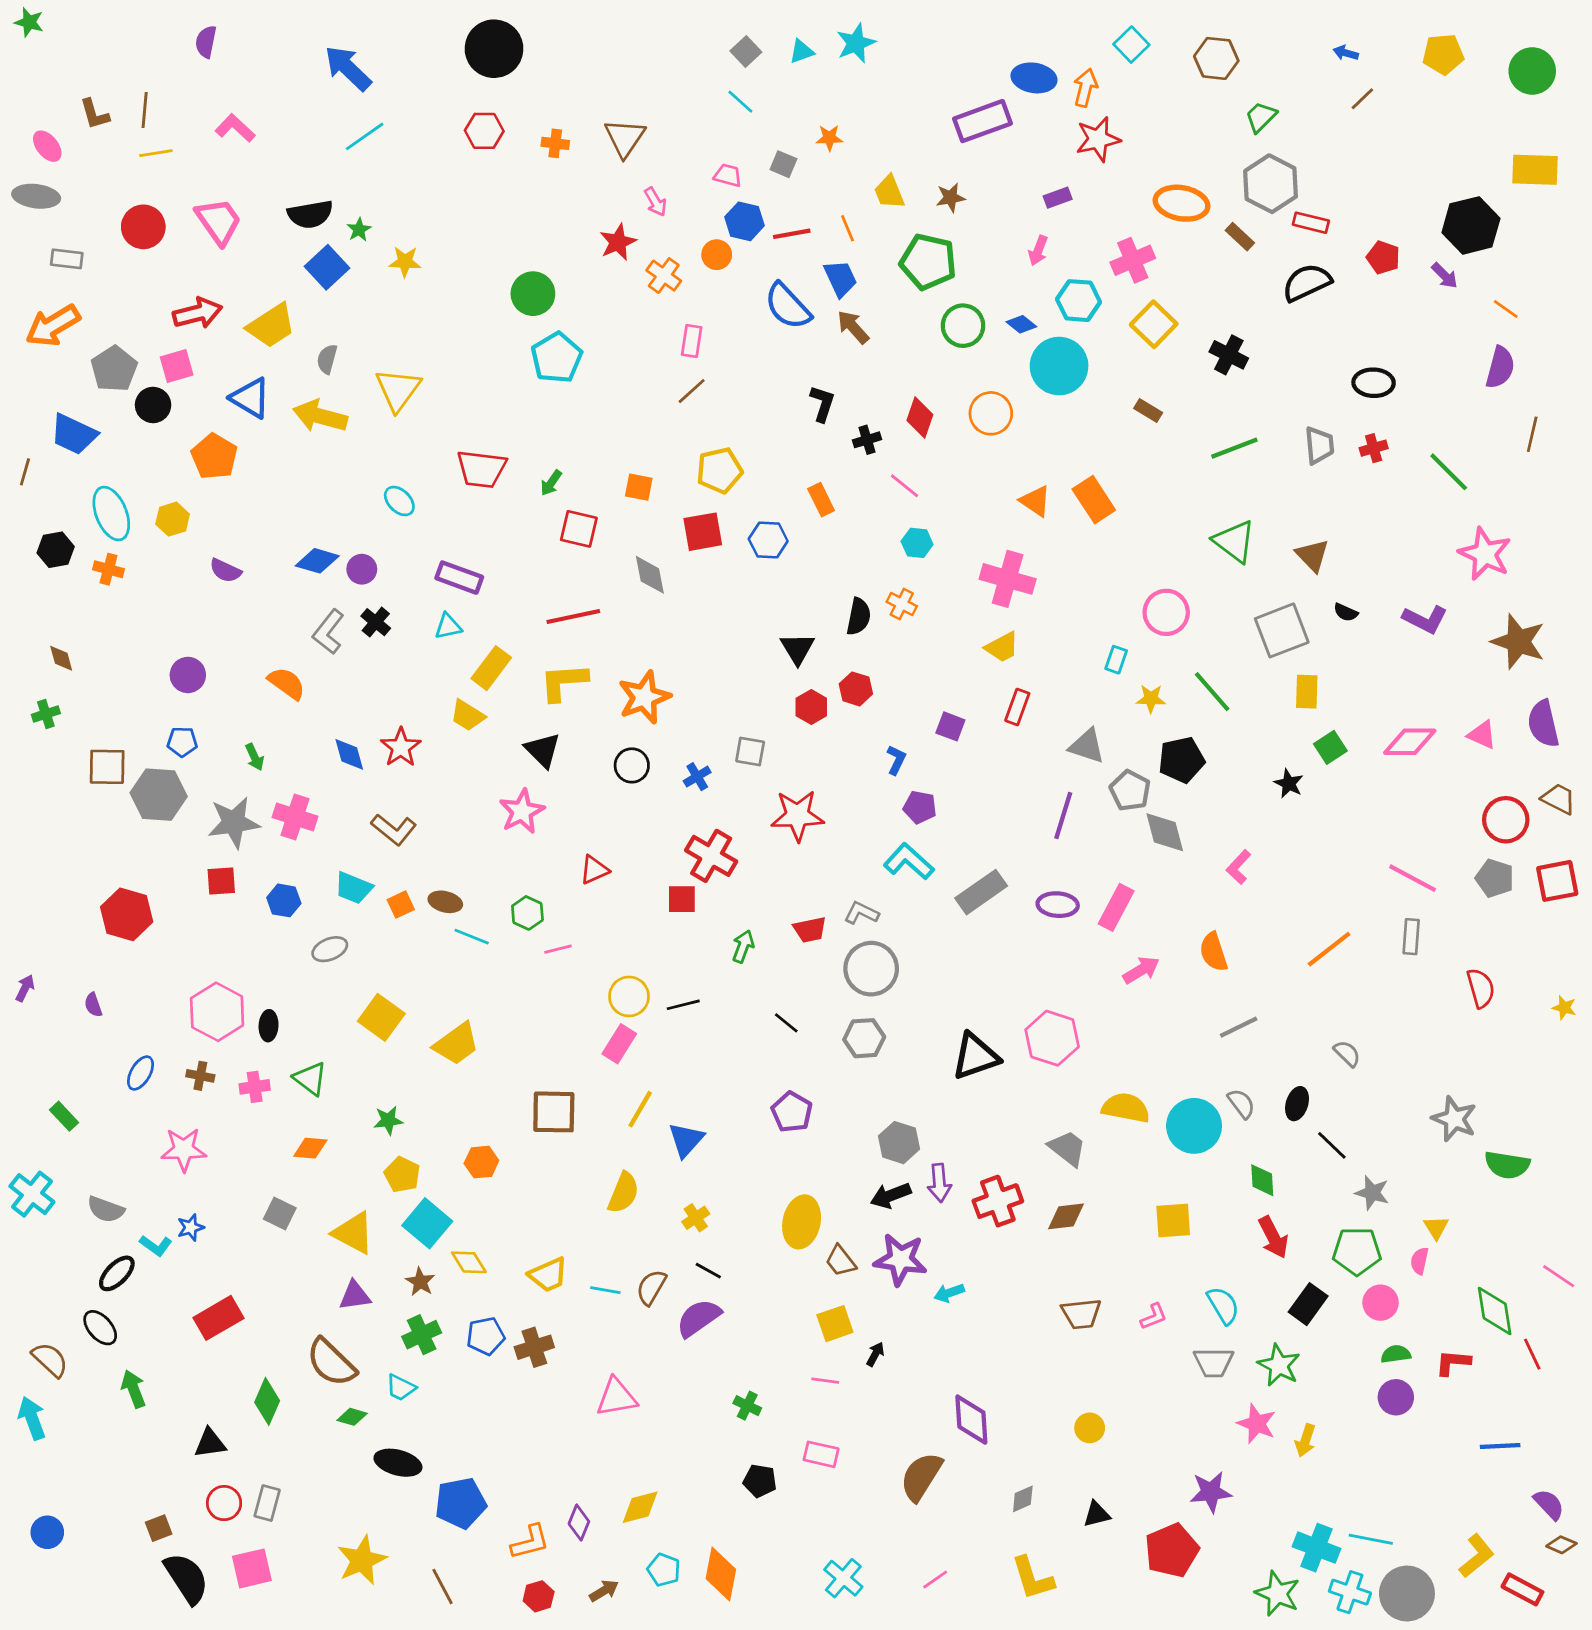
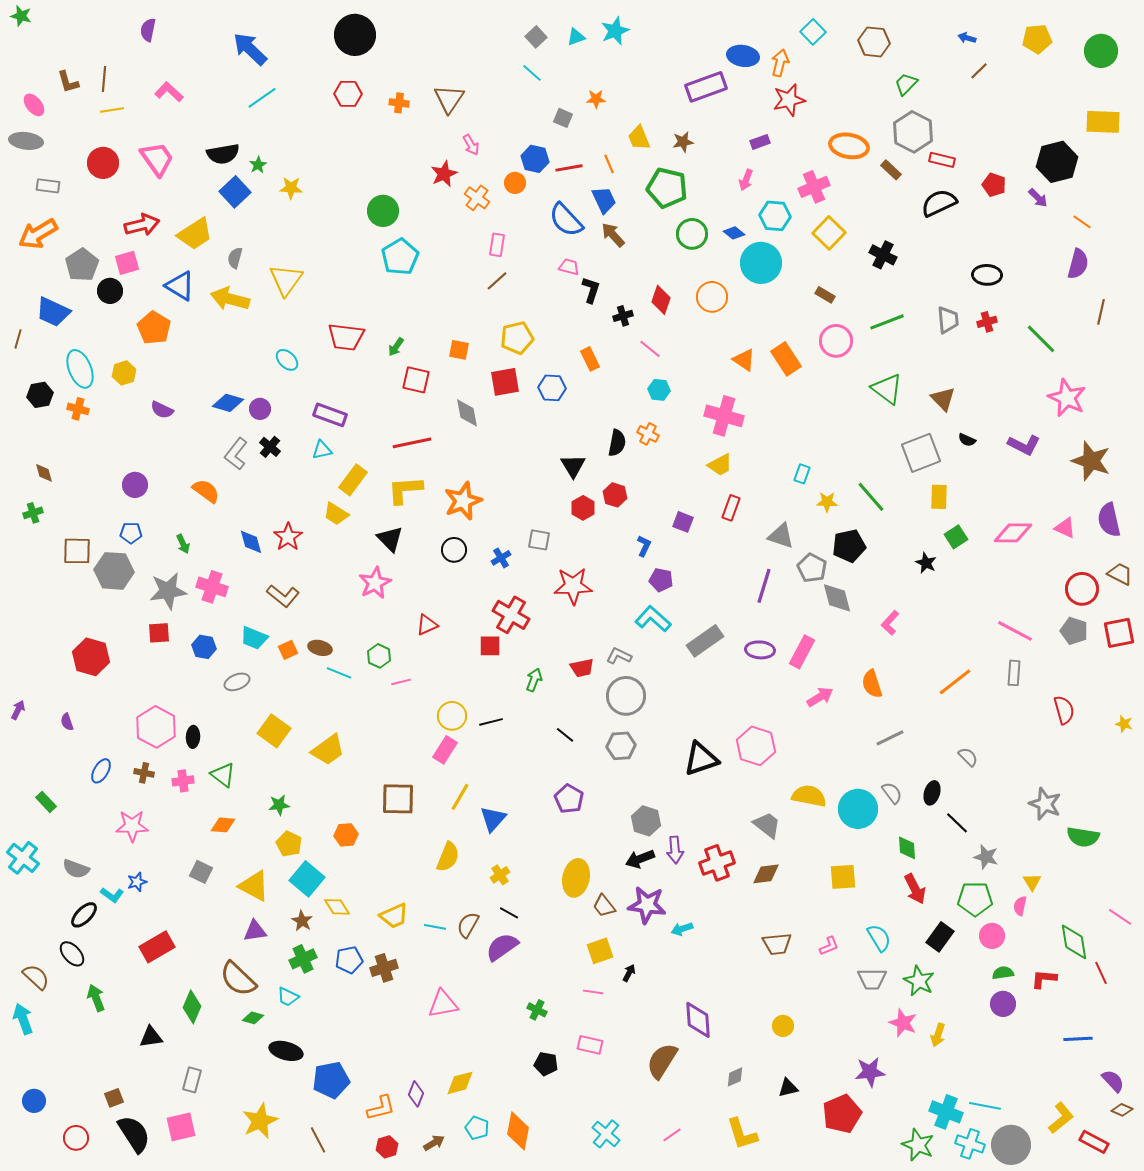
pink trapezoid: (728, 175) -> (569, 267), moved
pink circle: (1166, 612) -> (836, 341), moved
red circle: (224, 1503) -> (76, 1138), moved

